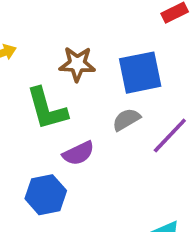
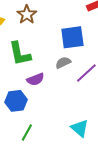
brown star: (77, 64) -> (27, 15), moved, turned 30

